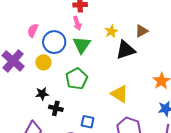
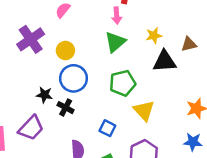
blue circle: (54, 42) -> (74, 78), moved
green pentagon: (77, 79) -> (123, 83), moved
black star: (42, 94) -> (44, 95), moved
blue square: (88, 122) -> (107, 128), moved

